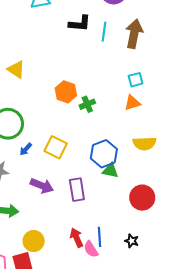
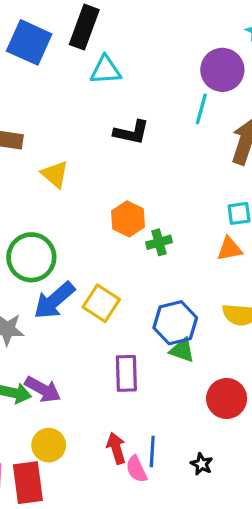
black L-shape: (80, 23) -> (131, 132), moved
cyan line: (104, 32) -> (201, 109), moved
blue arrow: (26, 149) -> (54, 300), size x2.0
purple arrow: (42, 186) -> (43, 389), moved

